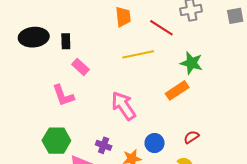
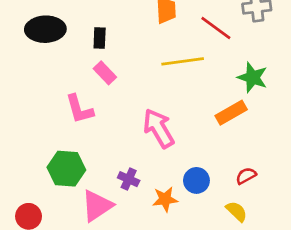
black rectangle: (66, 41) -> (100, 38), moved

